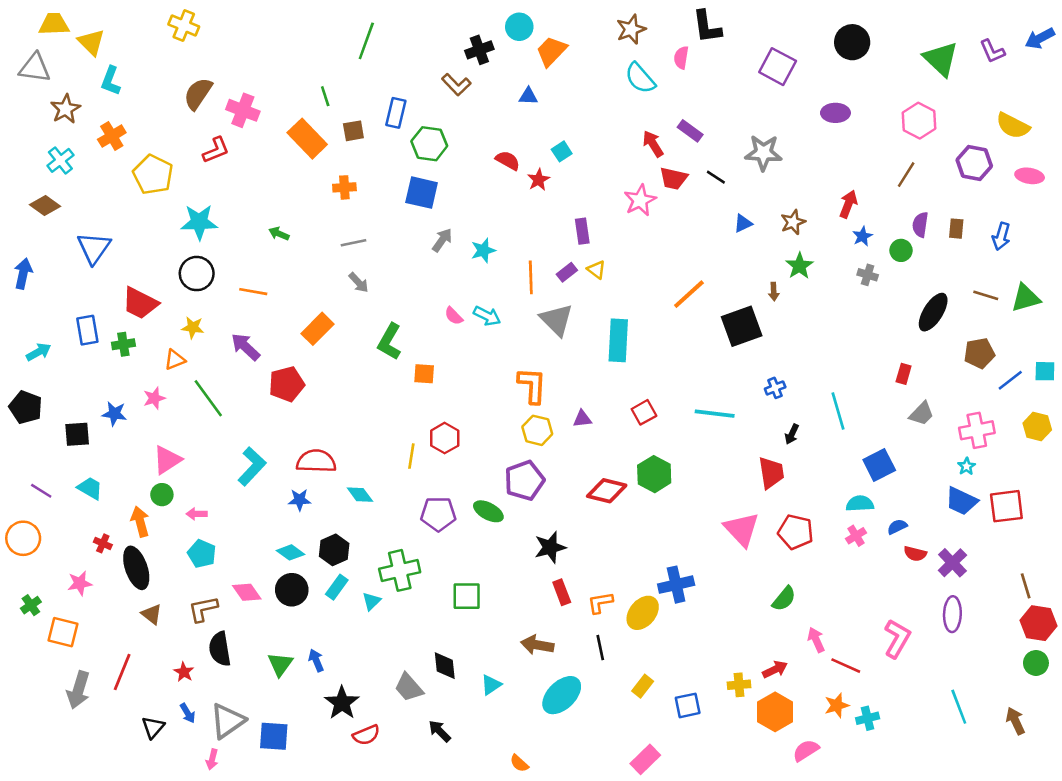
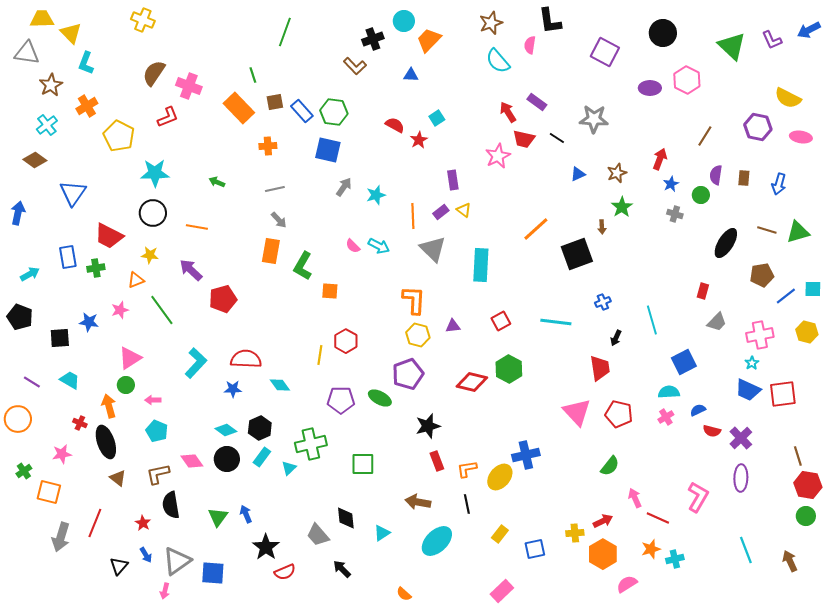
blue rectangle: (396, 113) -> (302, 111), moved, turned -55
pink hexagon: (919, 121) -> (687, 80), moved
orange rectangle: (317, 329) -> (271, 251), moved, turned -35

